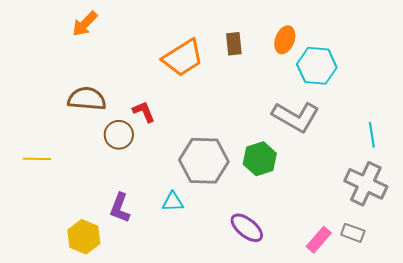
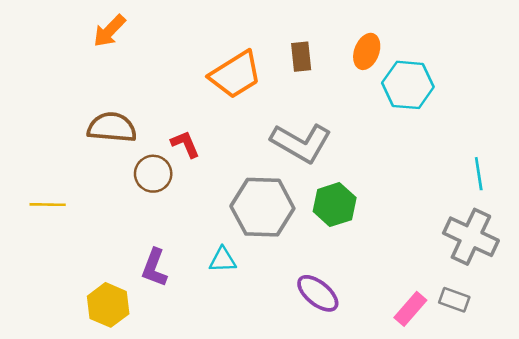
gray L-shape: (296, 117) -> (301, 143), moved

